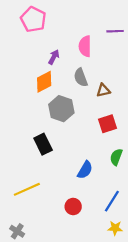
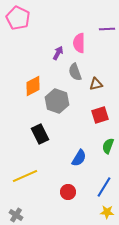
pink pentagon: (33, 19) -> (18, 18), moved
purple arrow: (54, 57) -> (58, 53), moved
orange diamond: (44, 82) -> (33, 86), moved

